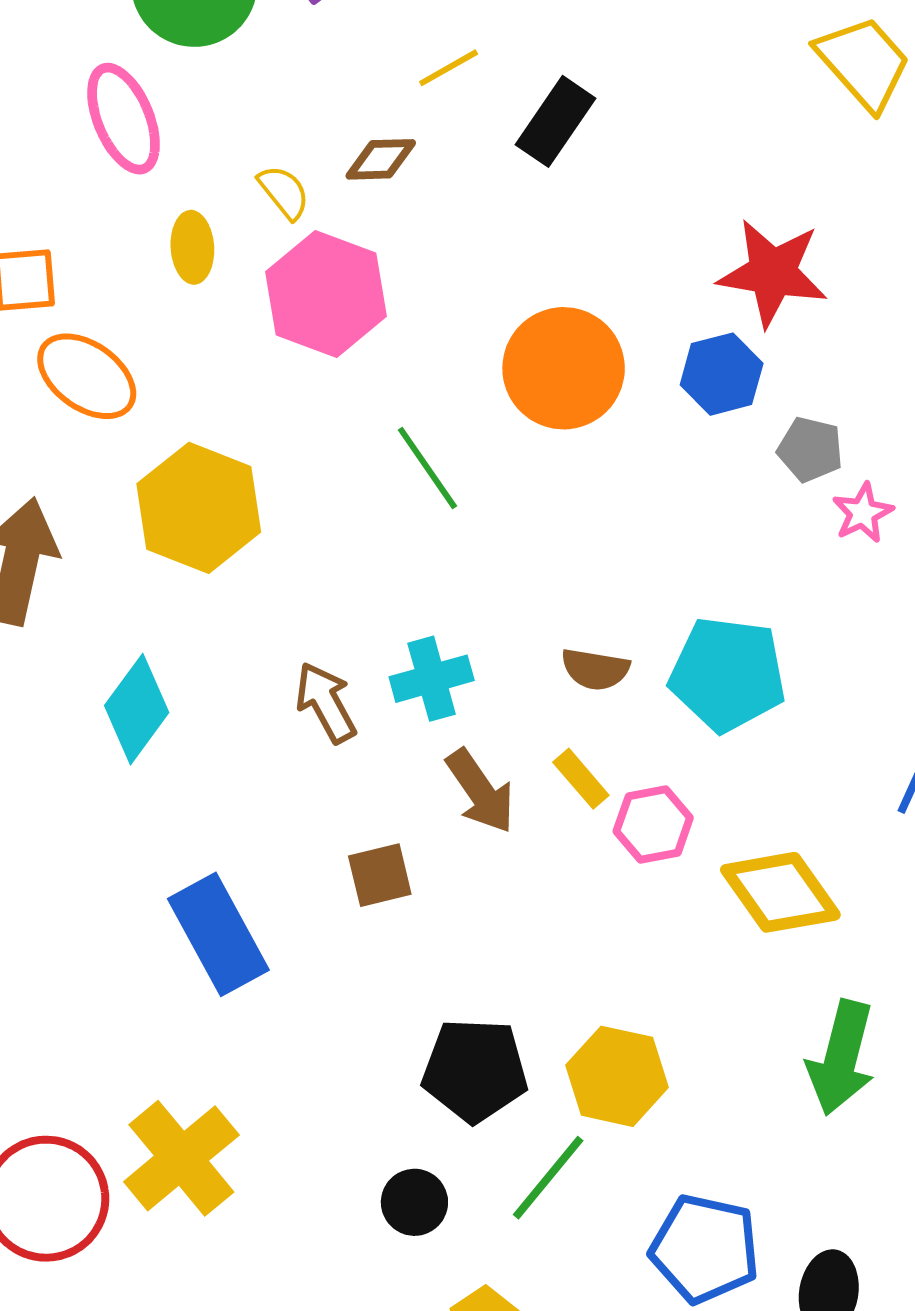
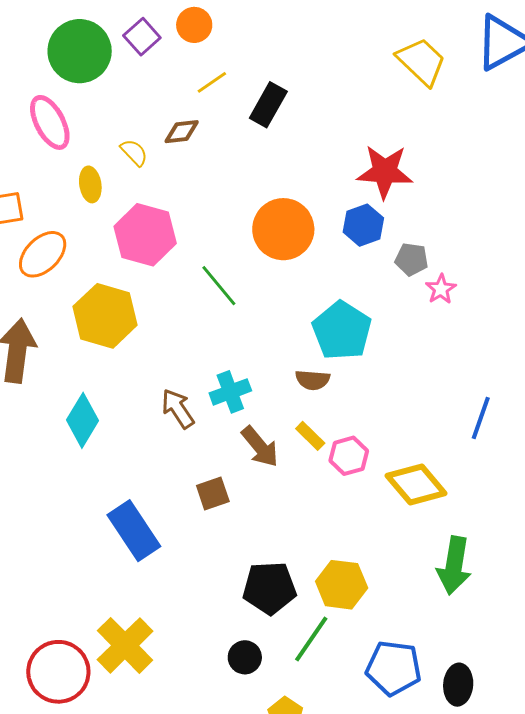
pink hexagon: (326, 294) -> (145, 235), moved
orange ellipse: (87, 376) -> (43, 254), turned -75
cyan pentagon: (728, 674) -> (342, 331), moved, turned 30

